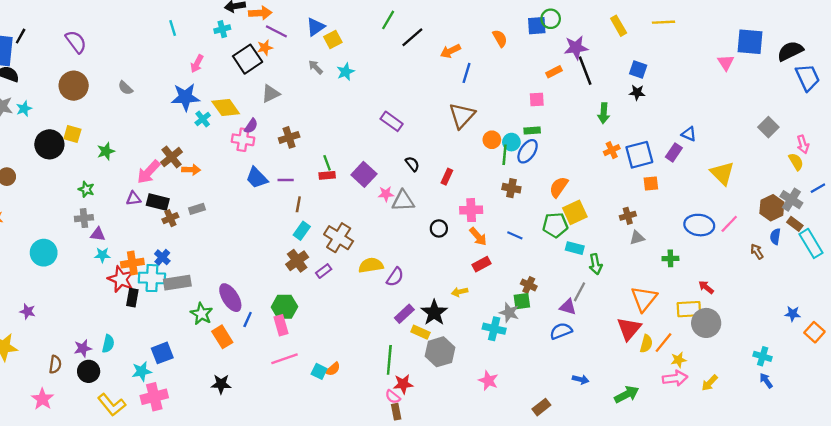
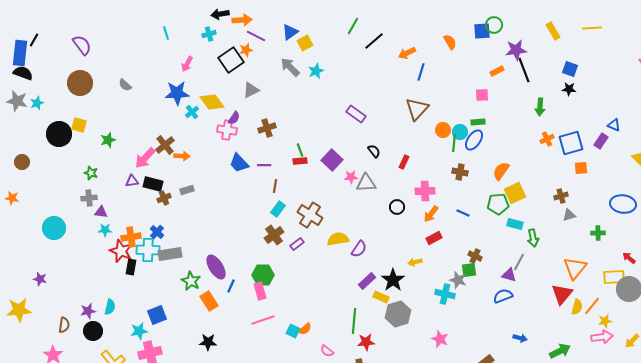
gray arrow: (316, 67) -> (290, 67), size x1.5
orange arrow: (478, 237) -> (431, 214), turned 78
pink semicircle: (393, 397) -> (327, 351), moved

